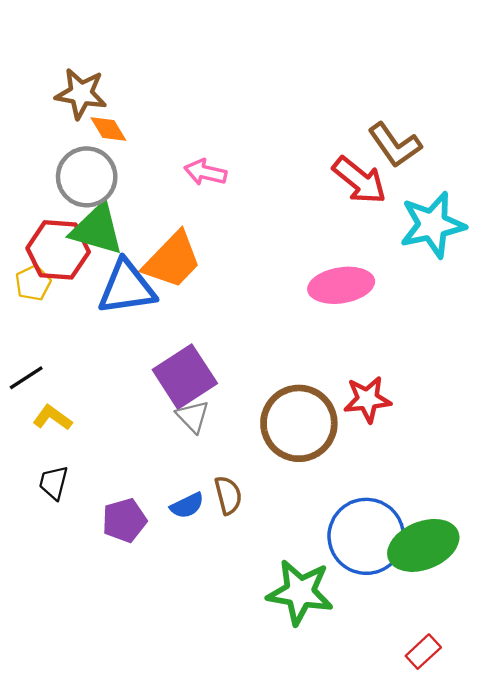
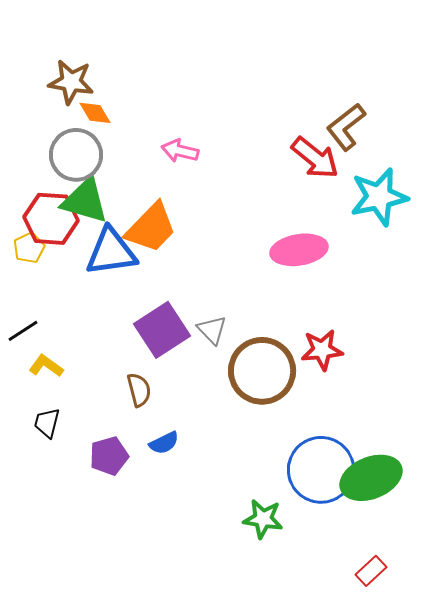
brown L-shape: (395, 145) -> (346, 127), turned 87
gray triangle: (193, 417) -> (212, 330), moved
brown semicircle: (228, 495) -> (139, 390), moved
green star: (300, 592) -> (263, 519), size x0.7

